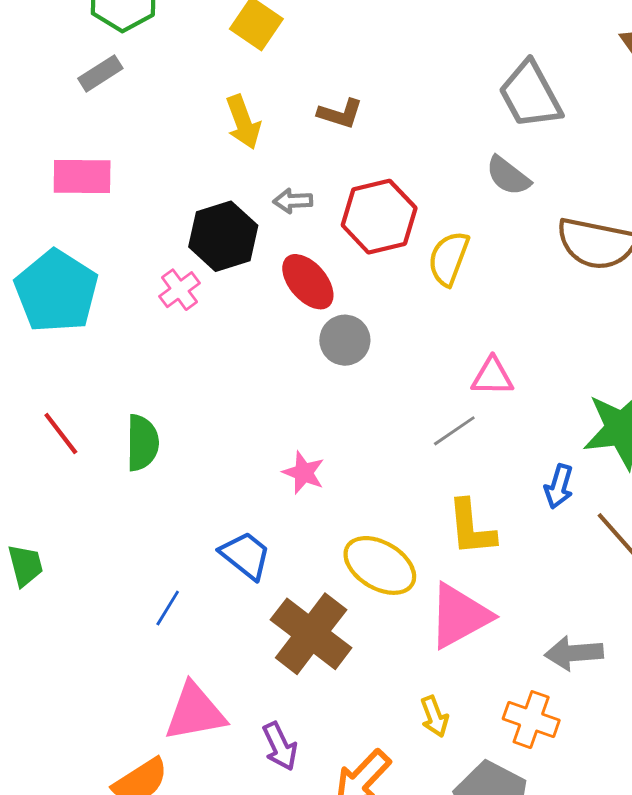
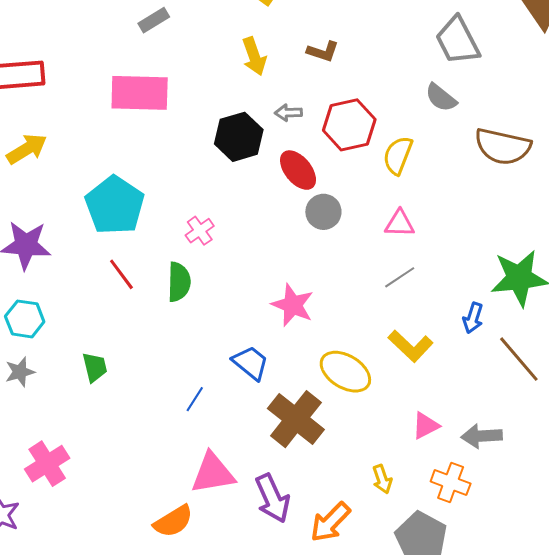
pink rectangle: (82, 177) -> (140, 93), size x1.4
pink cross: (180, 290) -> (200, 231), moved
cyan pentagon: (56, 291) -> (115, 205), moved
pink triangle: (492, 376) -> (400, 224), moved
pink star: (304, 473) -> (293, 305), size x1.4
yellow L-shape: (471, 528) -> (411, 346), turned -42
pink triangle: (459, 616) -> (426, 426), moved, size x0.6
purple arrow: (280, 746) -> (272, 498), size x1.4

